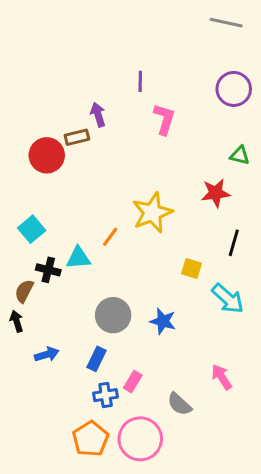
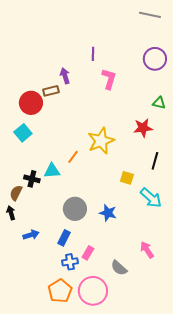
cyan square: (32, 229) -> (23, 133), moved

